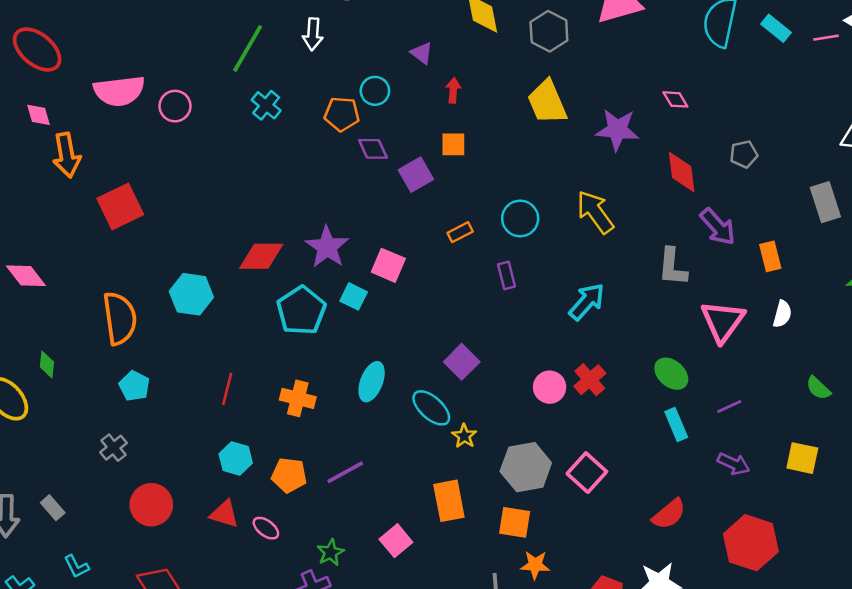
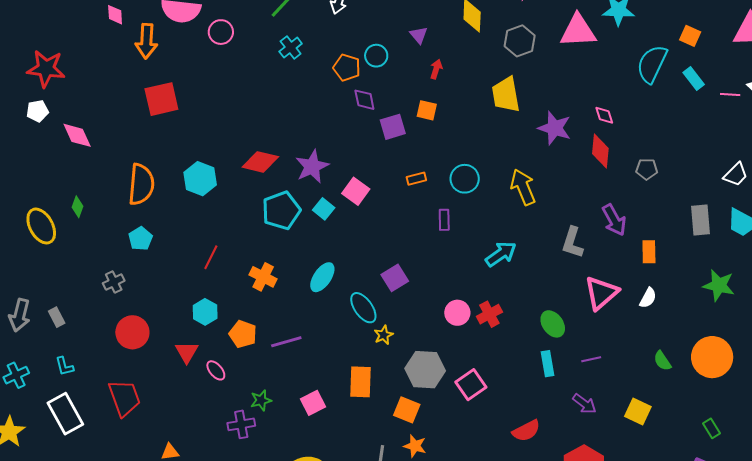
orange arrow: (67, 155) -> (146, 41), moved
red diamond: (682, 172) -> (600, 151), moved
red triangle: (224, 514) -> (187, 352), turned 30

